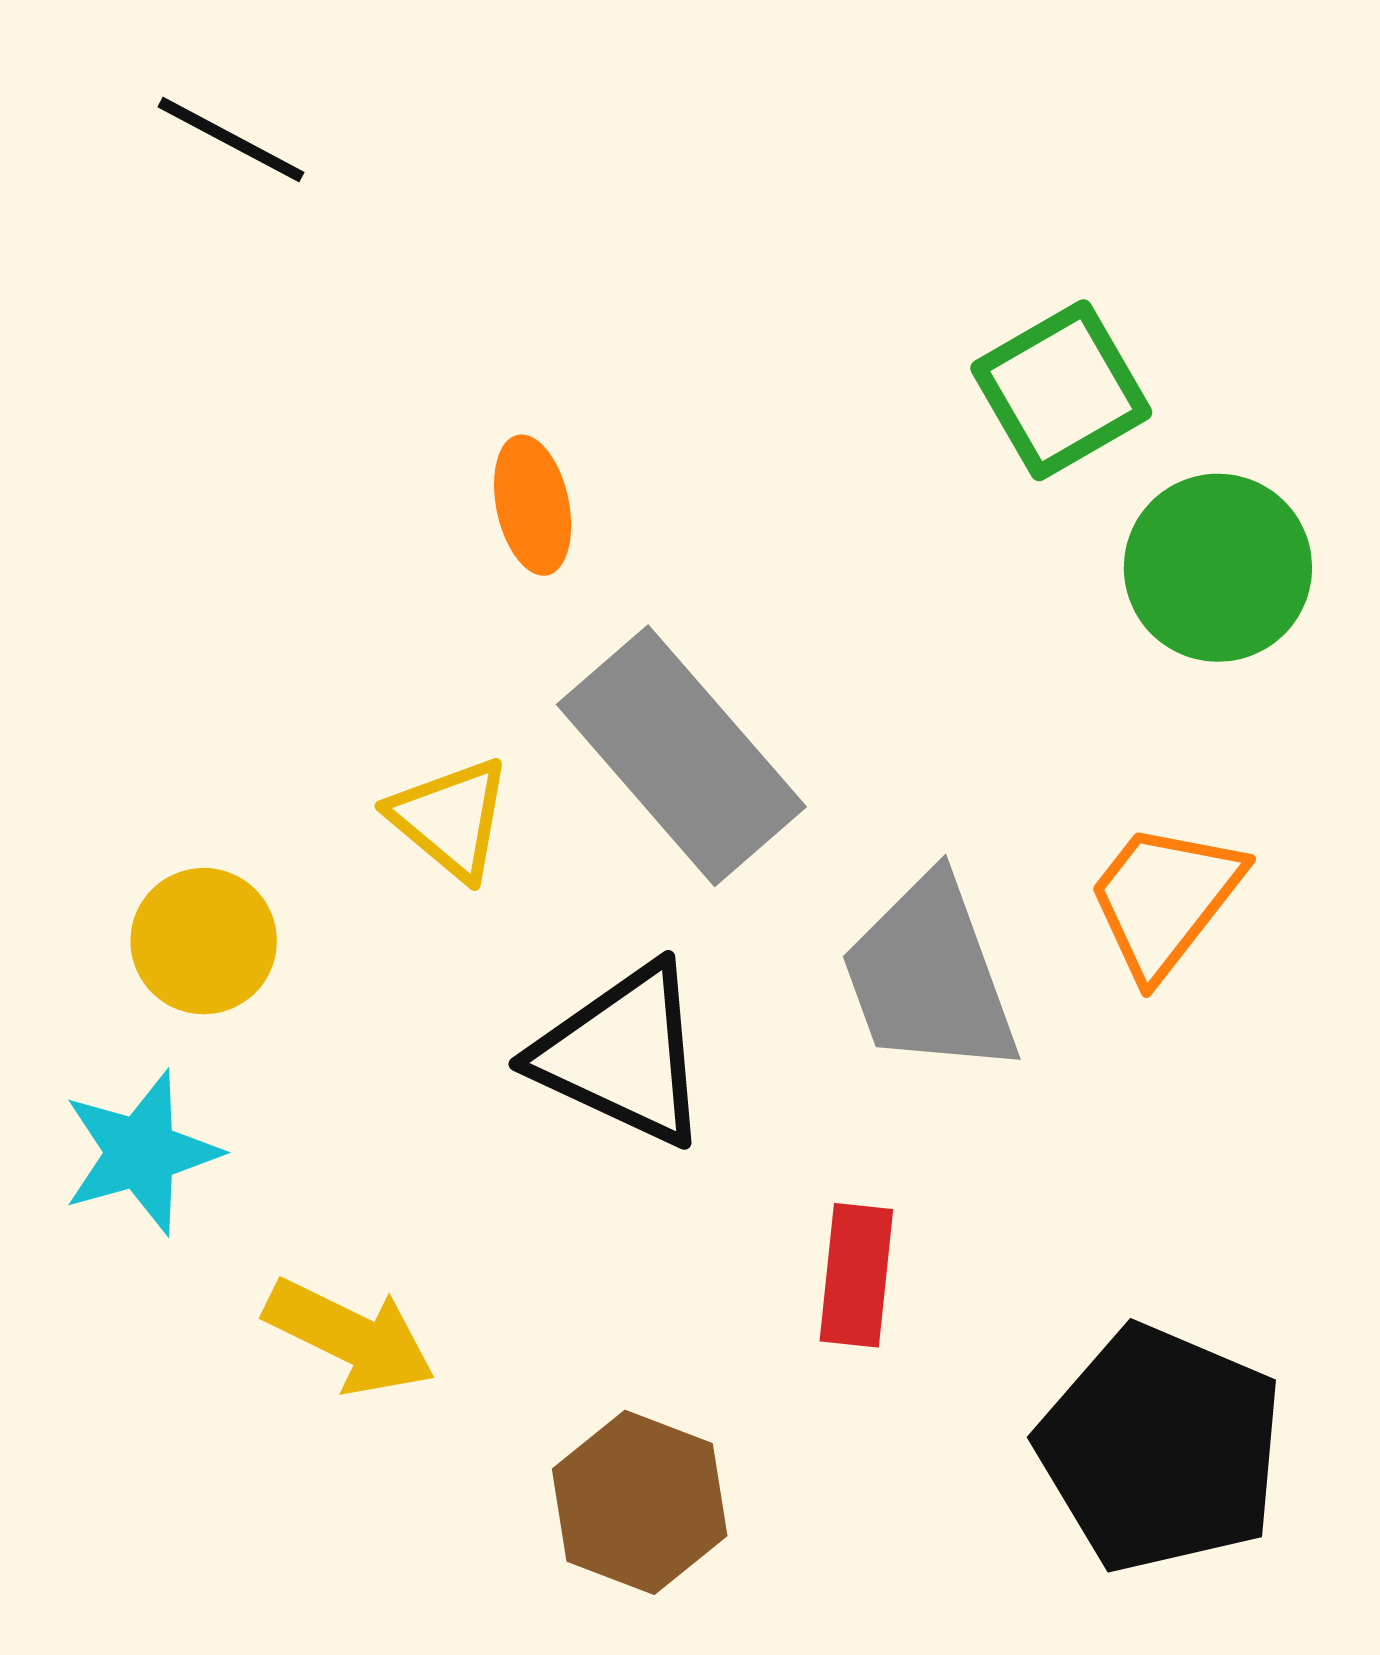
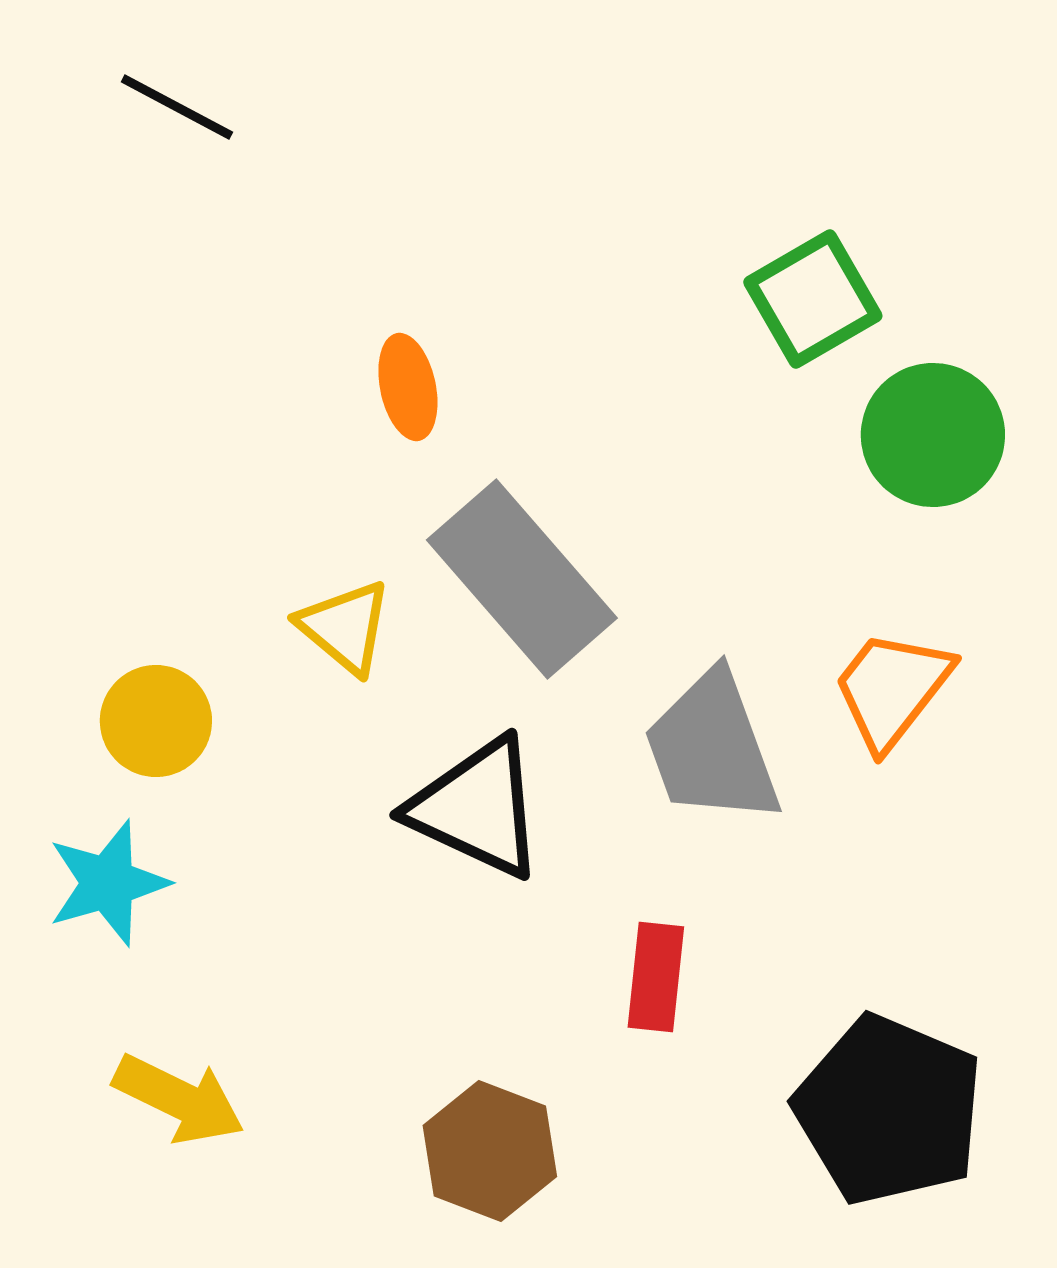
yellow arrow: (350, 1337) -> (179, 1099), moved

